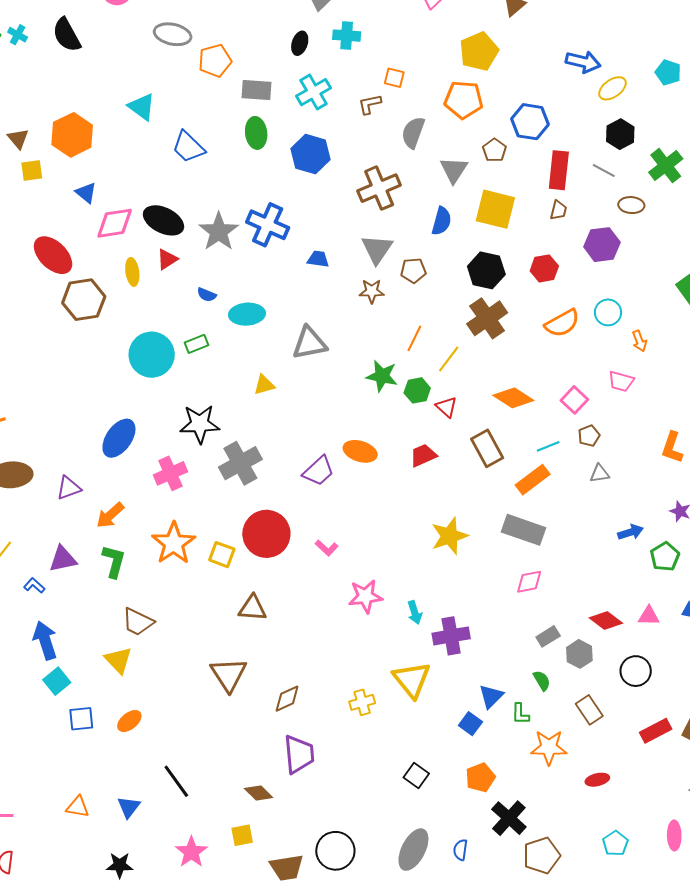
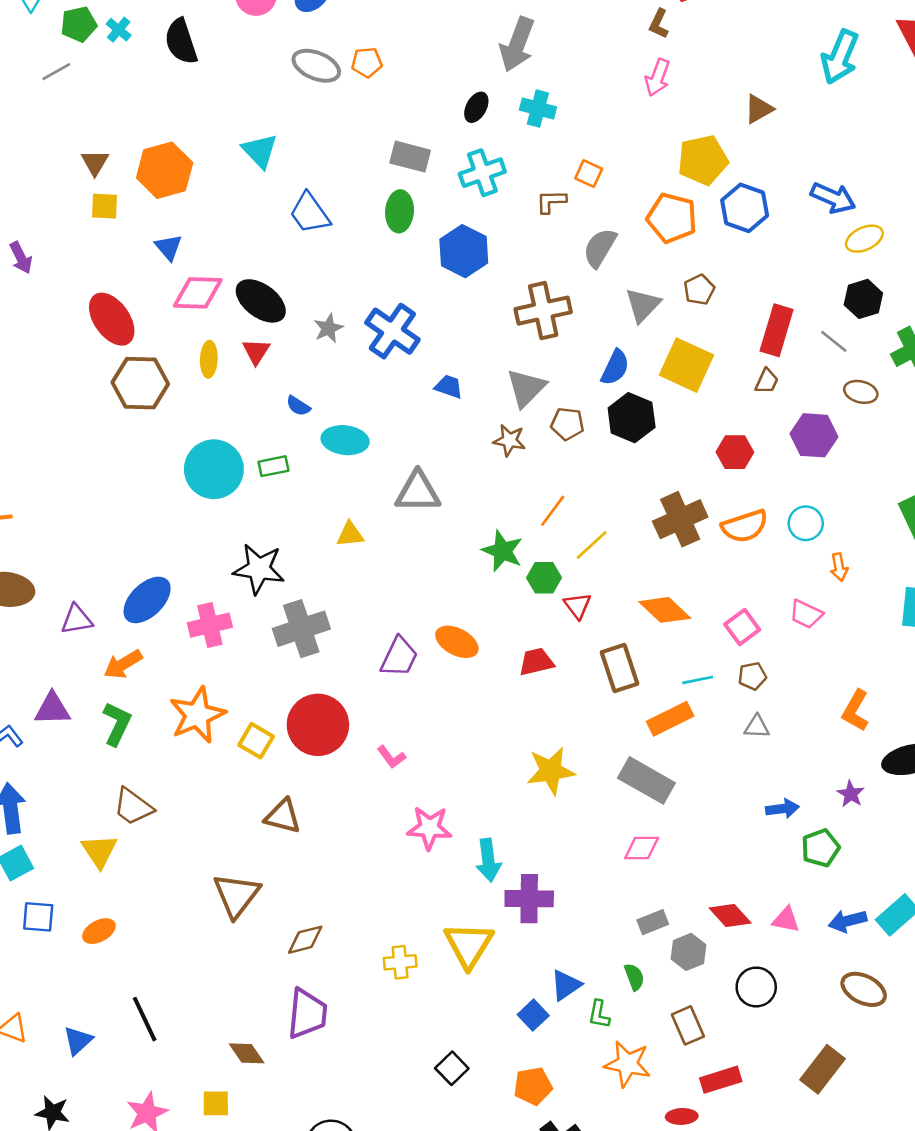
orange pentagon: (215, 61) -> (367, 62), moved, size x0.7
blue hexagon: (530, 122) -> (745, 208), moved
gray star: (219, 232) -> (328, 328), size x0.6
red triangle: (167, 259) -> (256, 351), turned -35
black hexagon: (486, 270) -> (632, 418), moved
brown cross: (487, 318) -> (680, 519), moved
blue ellipse: (119, 438) -> (147, 600), moved
purple trapezoid: (318, 471) -> (399, 657), turned -32
cyan arrow: (415, 613) -> (488, 860), size x1.4
red rectangle: (656, 731) -> (721, 1080), moved

